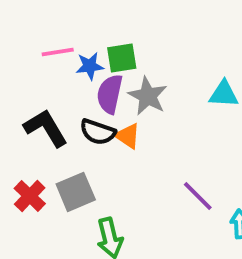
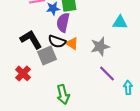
gray star: (148, 96) -> (100, 46), moved, turned 30
gray square: (76, 192) -> (47, 55), moved

